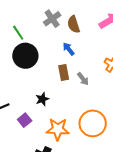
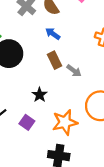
gray arrow: (83, 79) -> (74, 71), moved

